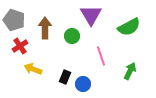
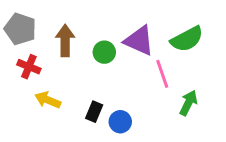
purple triangle: (91, 15) -> (139, 41), moved, turned -35
red cross: (20, 46) -> (29, 67), turned -35
pink line: (101, 56) -> (162, 74), moved

